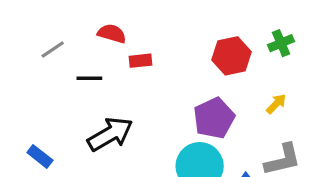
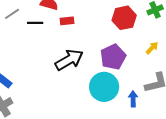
black line: (89, 78) -> (35, 23), moved
black arrow: (110, 134) -> (69, 60), moved

